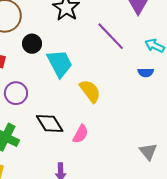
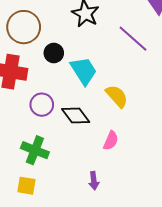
black diamond: (50, 123) -> (76, 115), moved

